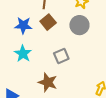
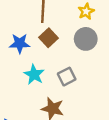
cyan star: (23, 54) -> (34, 75), moved

